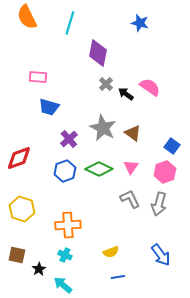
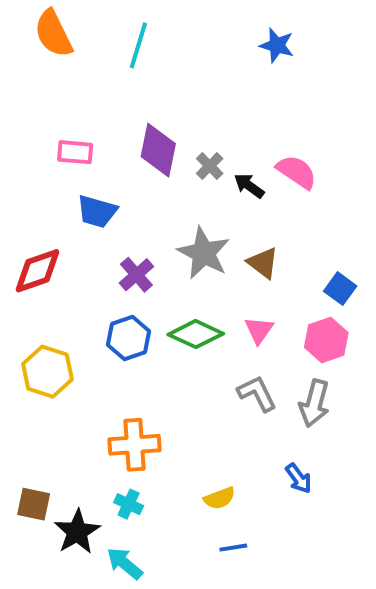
purple diamond: (98, 53) -> (158, 150), moved
red diamond: (19, 158) -> (38, 271), moved
yellow hexagon: (22, 209) -> (47, 372), moved
blue arrow: (161, 255) -> (299, 478), moved, size x0.7
black star: (39, 269) -> (77, 532), size x1.6

